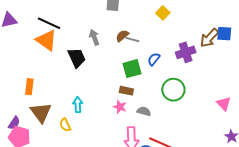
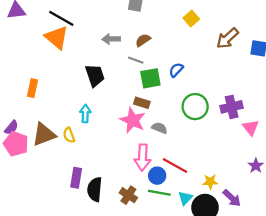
gray arrow: (94, 37) -> (111, 39), turned -77
brown arrow: (209, 38) -> (227, 38), moved
gray line: (132, 40) -> (136, 60), moved
purple cross: (186, 52) -> (232, 107), moved
black trapezoid: (77, 58) -> (95, 75), moved
pink star: (120, 107) -> (133, 120), size x1.6
brown triangle: (41, 112) -> (44, 134), moved, turned 40

